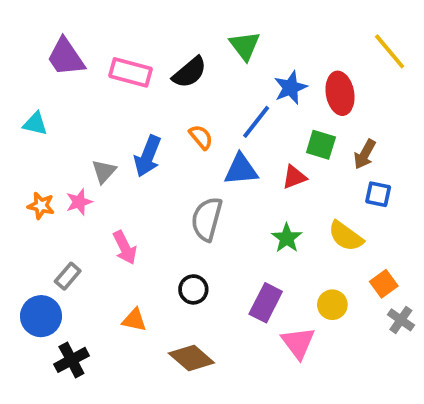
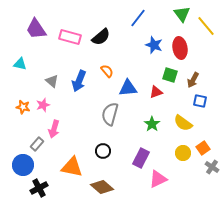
green triangle: (245, 46) -> (182, 14), moved
blue star: (290, 88) -> (154, 45), turned -30
blue line: (256, 122) -> (138, 18), moved
gray triangle: (104, 171) -> (52, 81), moved, turned -32
pink arrow: (125, 248) -> (54, 129), moved, turned 42
yellow circle: (332, 305) -> (183, 153), moved
orange triangle: (134, 320) -> (72, 167), size x1.6
pink triangle: (298, 343) -> (158, 179), turned 42

